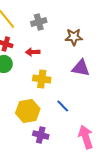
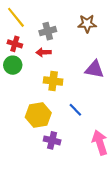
gray cross: (39, 22) -> (48, 31), moved
brown star: (74, 37) -> (87, 24), moved

